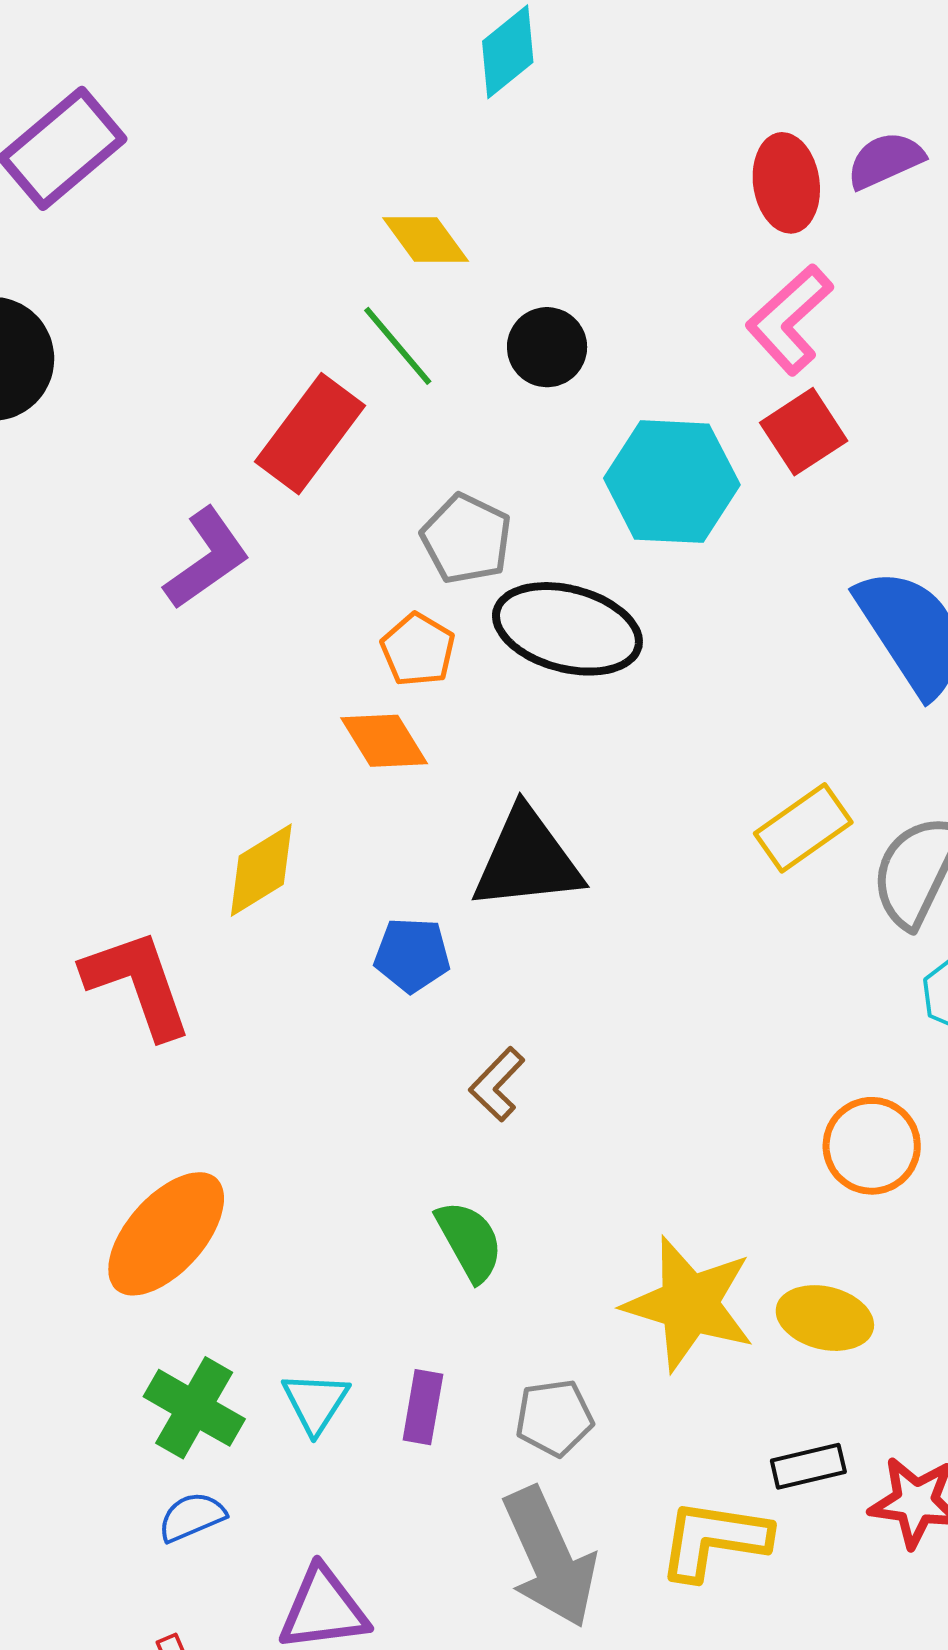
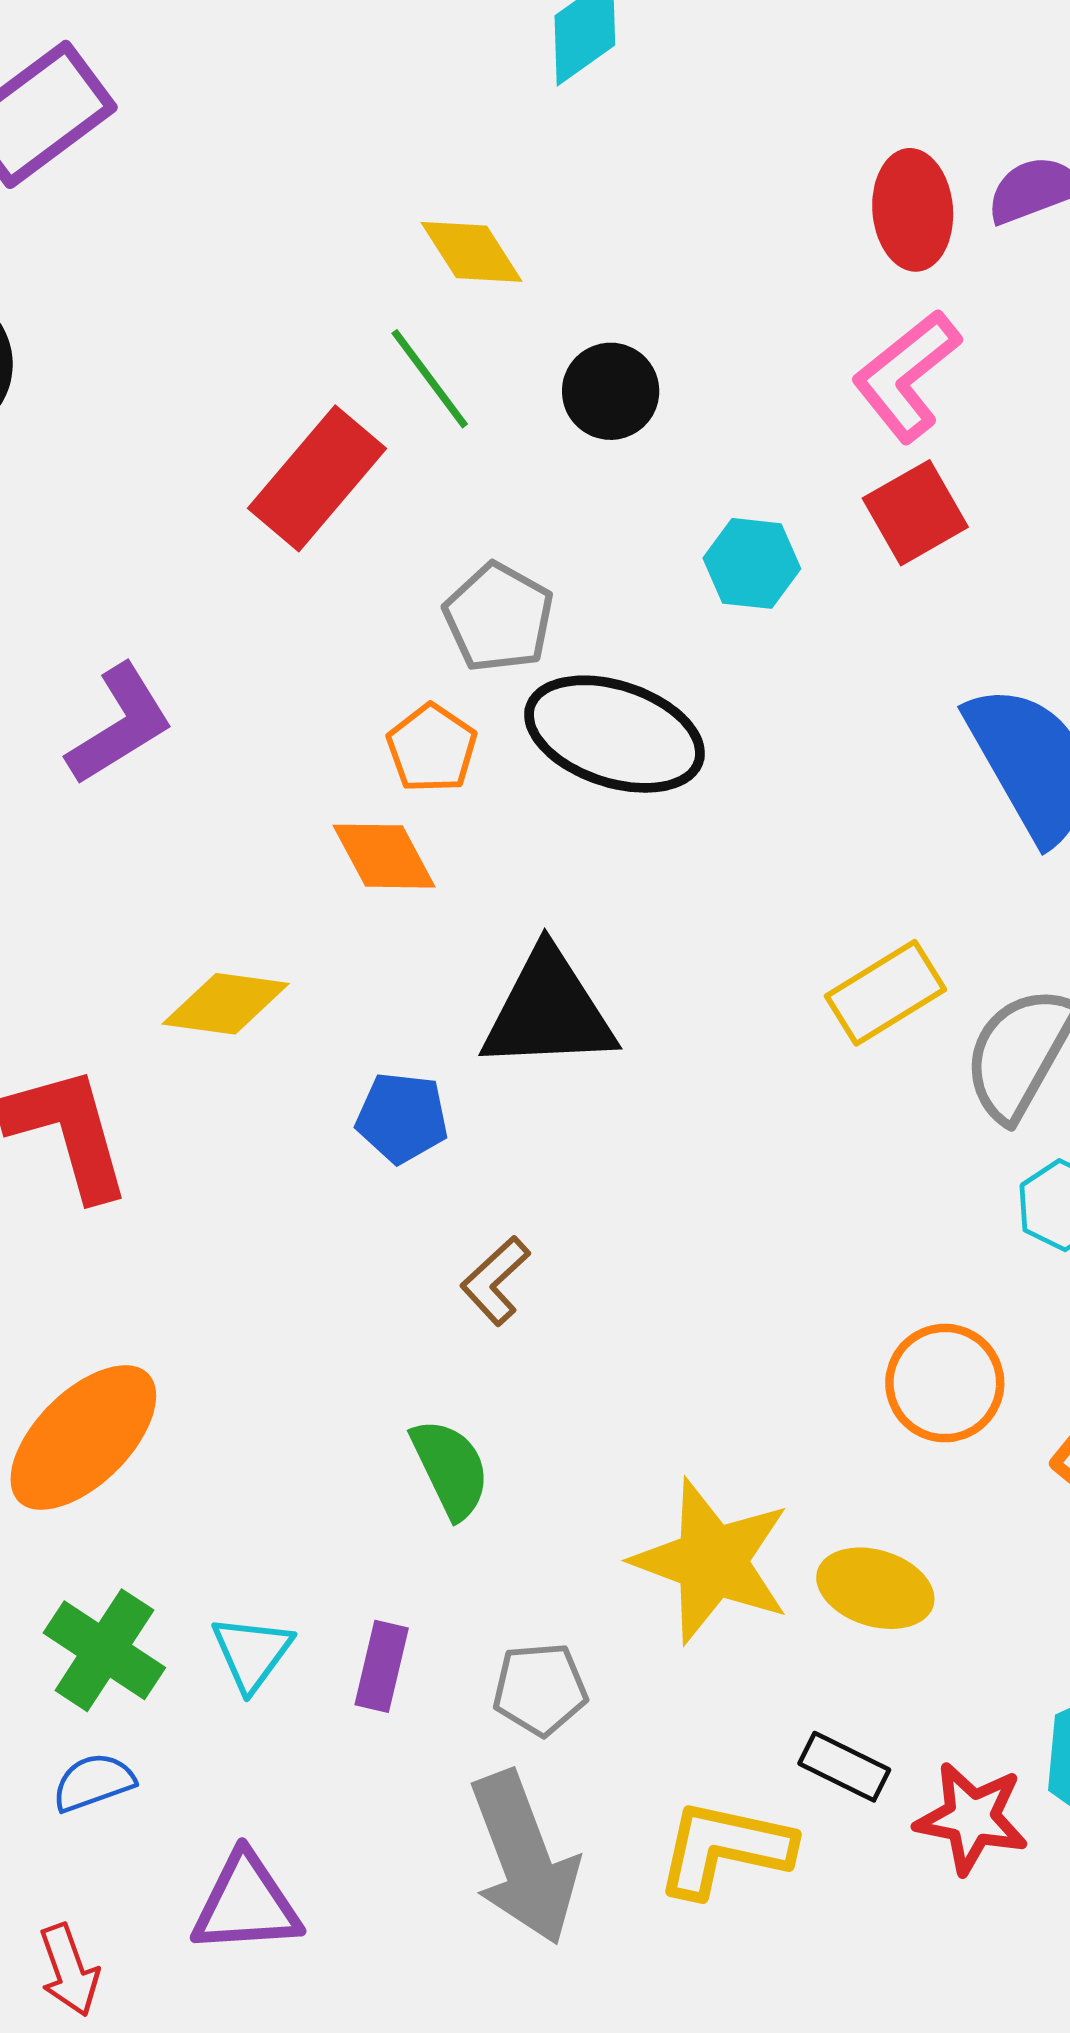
cyan hexagon: (672, 482) -> (752, 563), size x0.6
purple L-shape: (207, 558) -> (120, 725), moved
yellow diamond: (261, 870) -> (226, 1004), turned 36
black rectangle: (808, 1466) -> (844, 1767), turned 36

